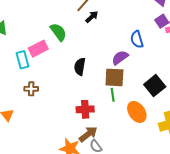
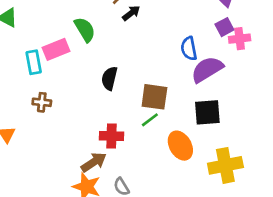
purple semicircle: (120, 58) -> (207, 69), moved, size x1.4
black square: (155, 86) -> (207, 112), turned 30
green line: (113, 95) -> (150, 120), turned 56
brown arrow: (88, 134) -> (94, 162), moved

